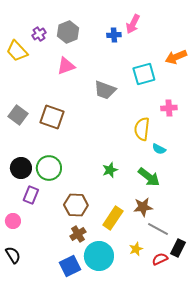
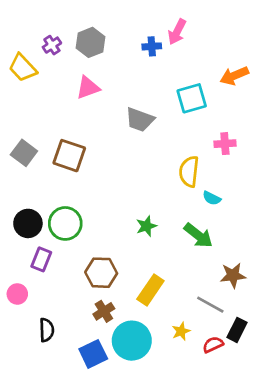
brown star: (143, 207) -> (233, 275), moved
black semicircle: (13, 255) -> (47, 330), moved, turned 30

